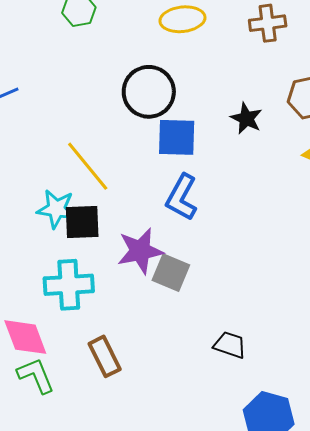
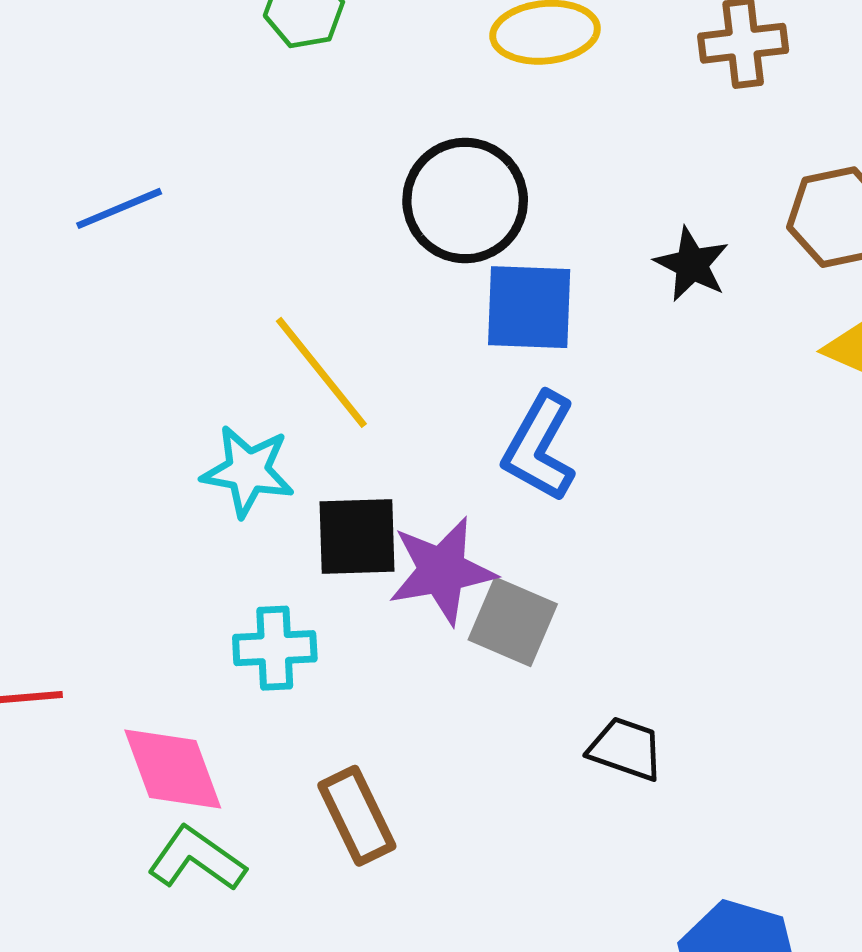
black square: (82, 222) -> (357, 536), moved
cyan cross: (69, 285) -> (275, 648), size x0.7
black trapezoid: (230, 345) -> (626, 749), moved
green L-shape: (36, 376) -> (197, 859), turned -33

